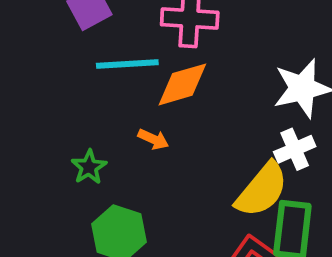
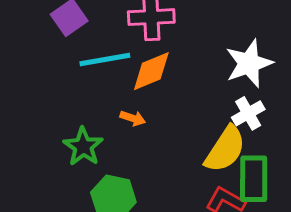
green star: (89, 167) -> (83, 147), size x1.4

